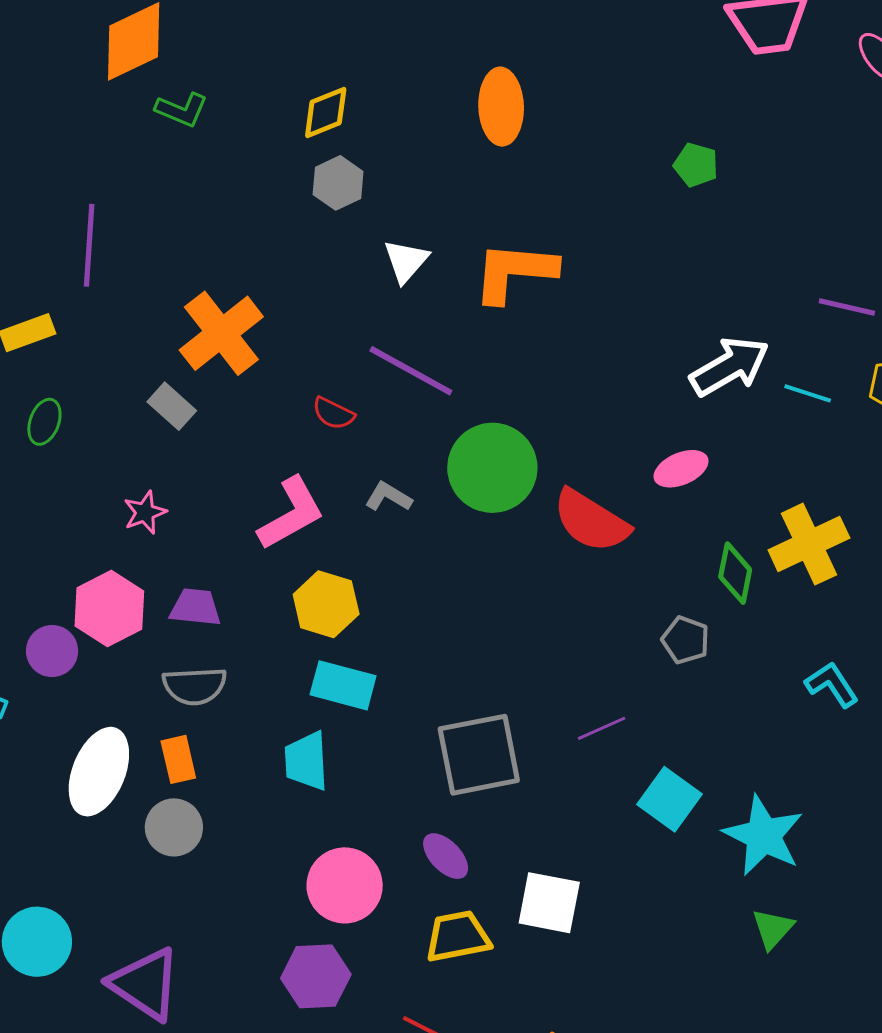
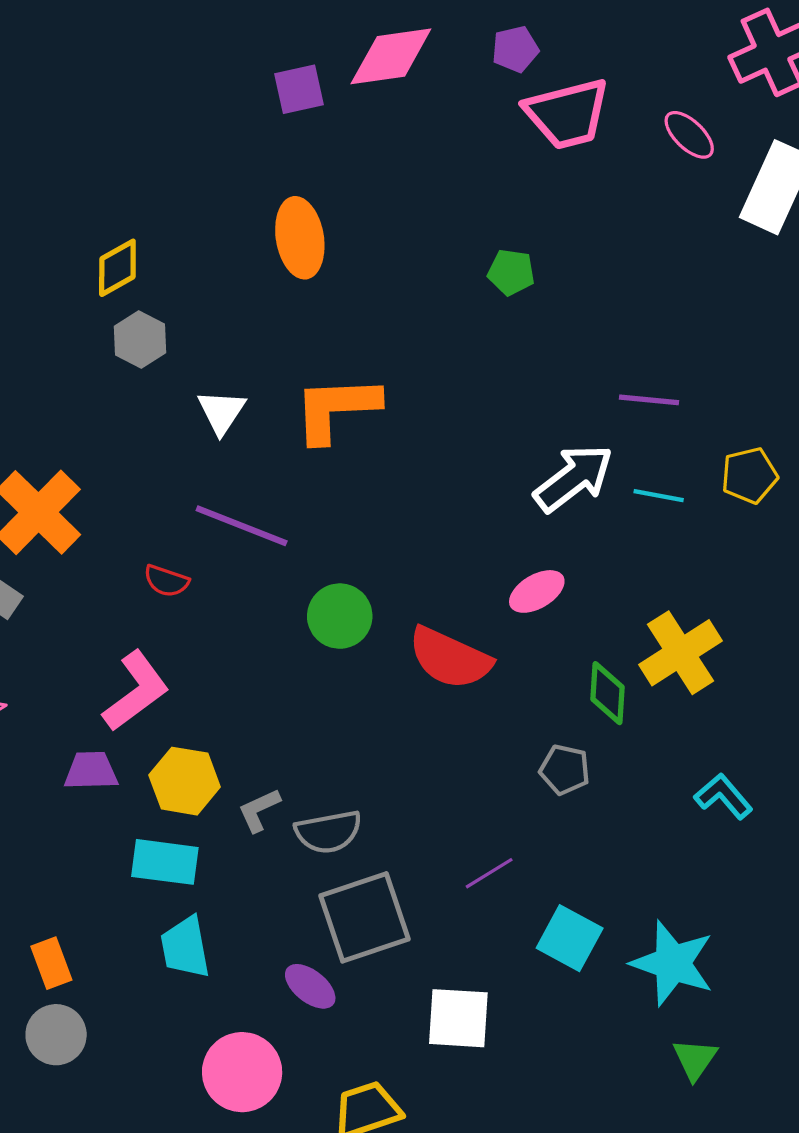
purple line: (847, 307) -> (649, 400), moved
green circle: (492, 468) -> (340, 616), size x0.7
gray L-shape: (388, 497) -> (259, 810), moved, turned -48
purple trapezoid: (195, 607) -> (91, 771), moved
cyan rectangle: (343, 685) -> (165, 862), moved
gray semicircle: (195, 686) -> (328, 832), moved
purple ellipse: (446, 856) -> (310, 986), moved
white square: (549, 903) -> (458, 1018), moved

